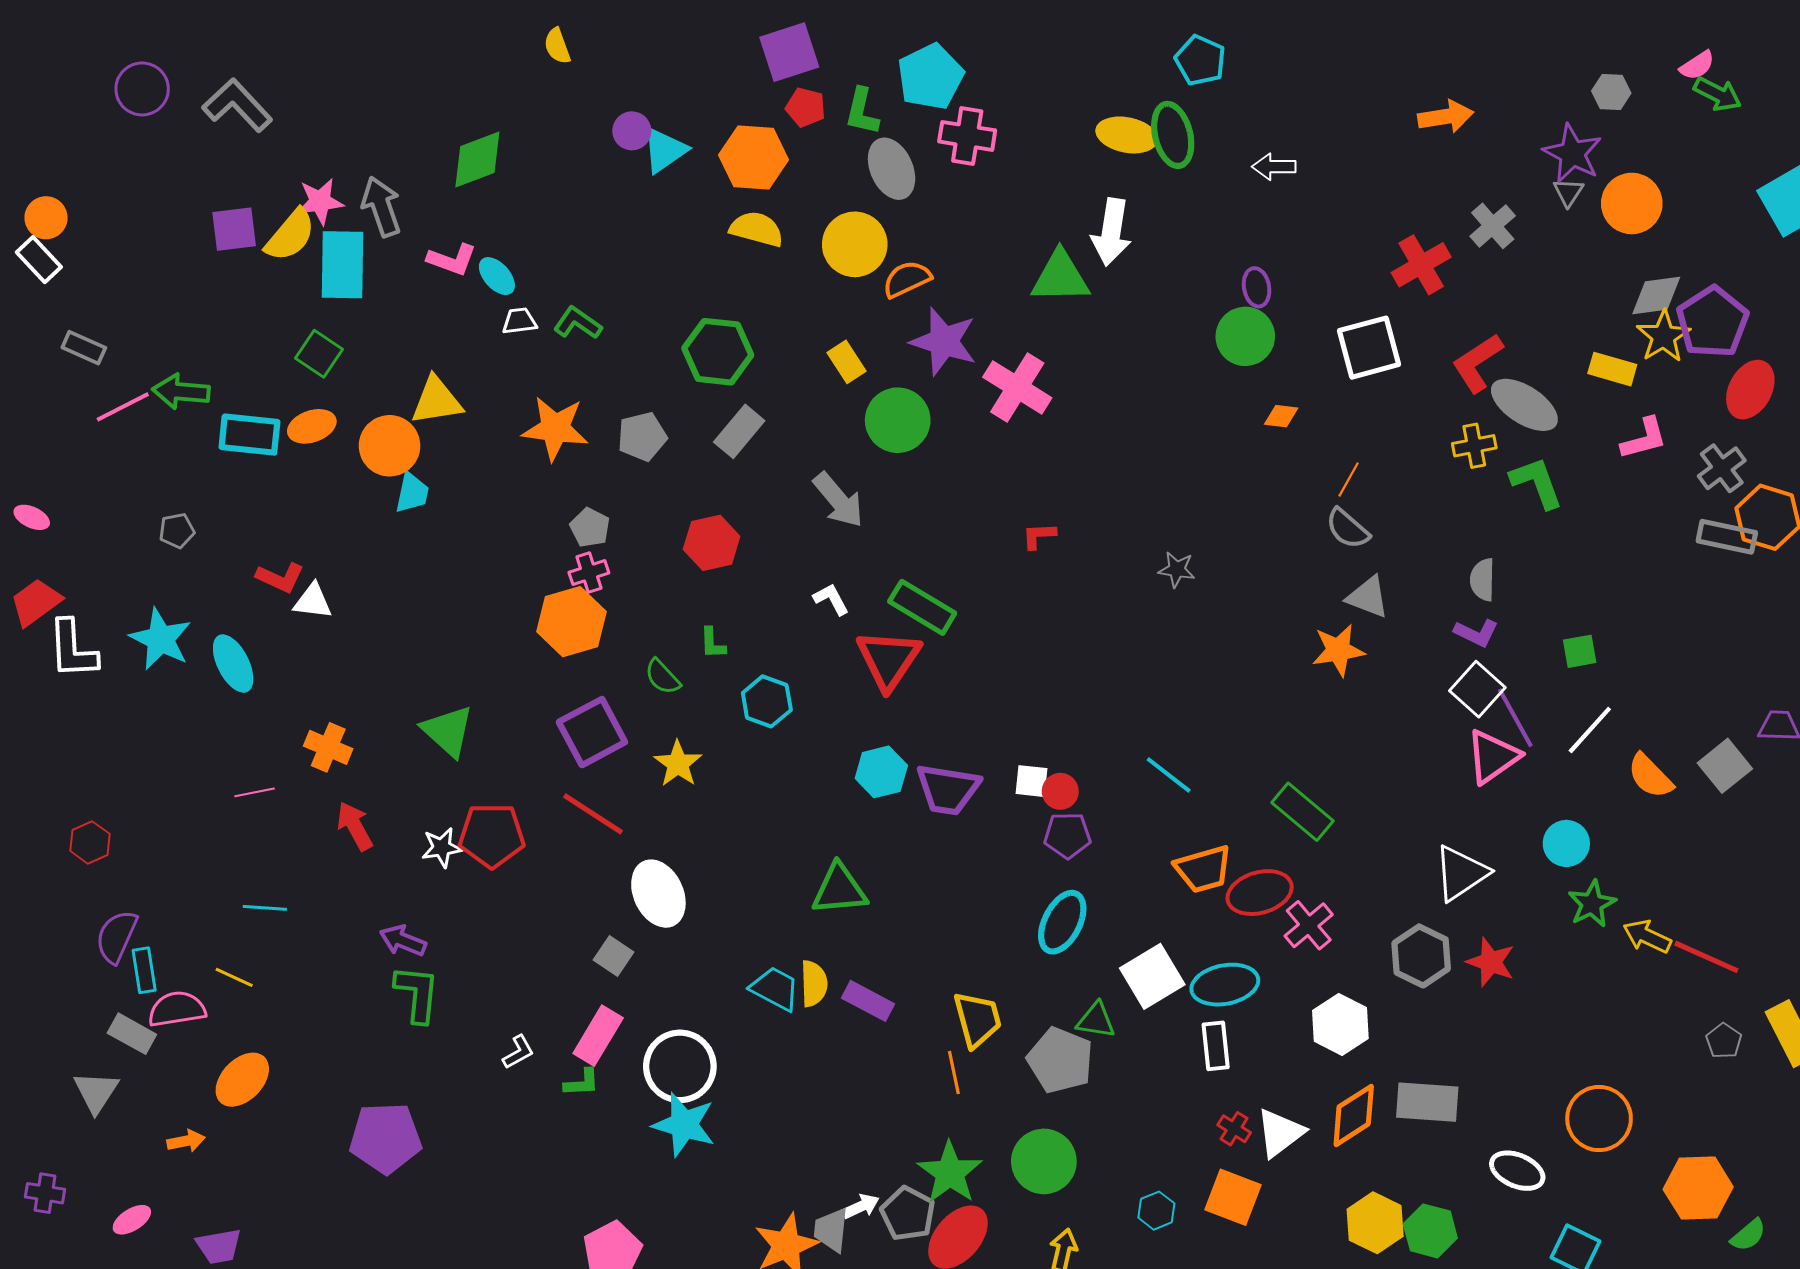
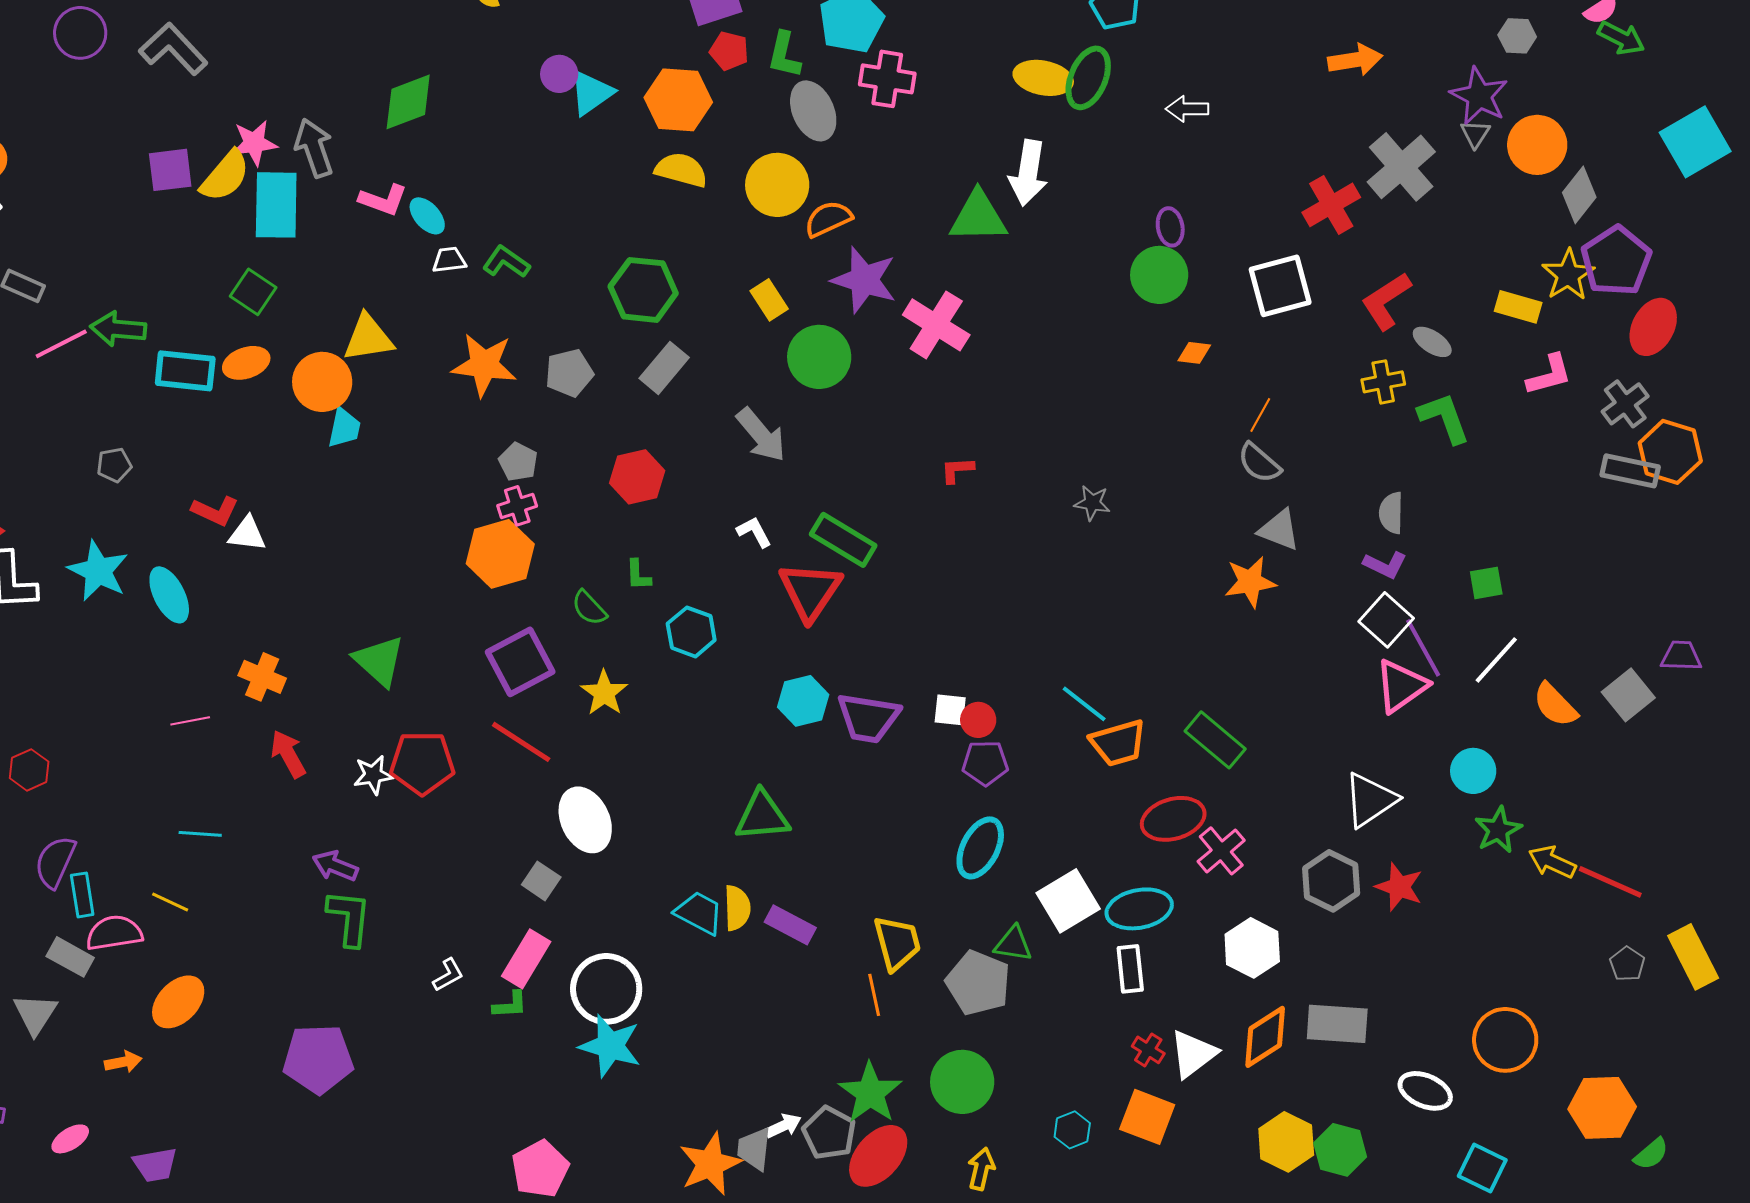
green ellipse: (1173, 135) -> (1088, 78), turned 36
gray cross: (1493, 226) -> (1401, 167), size x1.5
gray diamond: (1656, 295) -> (1579, 195), moved, turned -44
gray ellipse: (1524, 405) -> (1432, 342), size x0.6
orange trapezoid: (1203, 869) -> (1118, 743), moved

